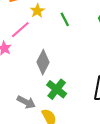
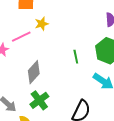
green line: (65, 19) -> (76, 57), moved

